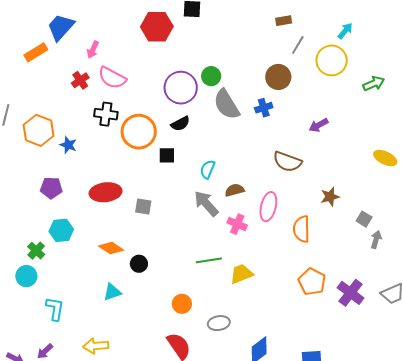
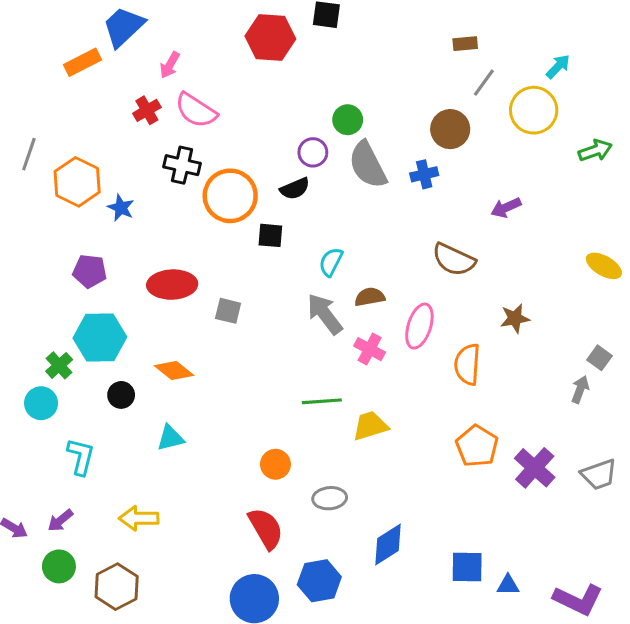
purple circle: (181, 88) -> (313, 152), moved, size x0.6
gray square: (364, 219) -> (600, 358), moved
cyan hexagon: (61, 230) -> (100, 338), size x1.4
black circle: (139, 264) -> (121, 395), moved

